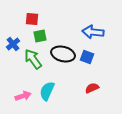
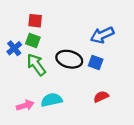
blue arrow: (93, 32) -> (102, 35), turned -30
green square: (40, 36) -> (33, 41), moved, turned 32
cyan semicircle: (47, 91) -> (52, 100), turned 54

